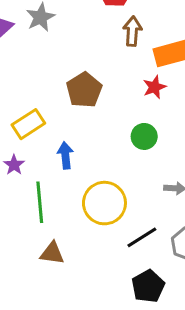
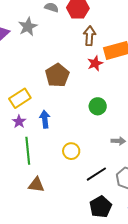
red star: (154, 87) -> (95, 63), moved
purple star: (14, 165) -> (19, 122), moved
yellow circle: (104, 203) -> (71, 151), size x0.6

